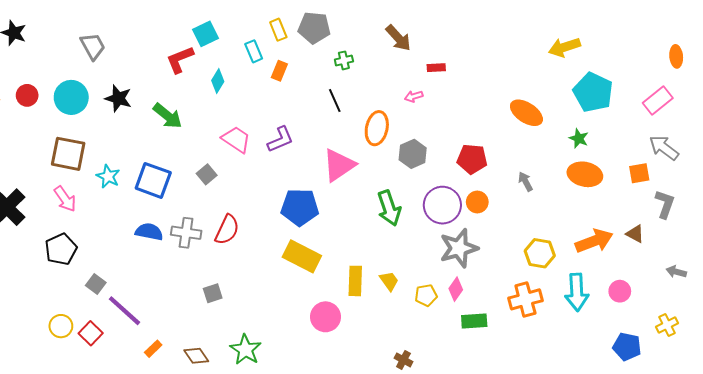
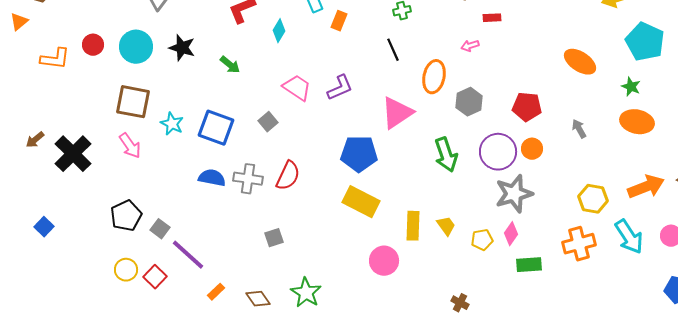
green arrow: (168, 116) -> (230, 65), size x0.7
black pentagon: (61, 249) -> (126, 216), moved
cyan arrow: (577, 292) -> (629, 237), turned -30

